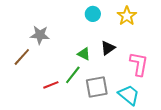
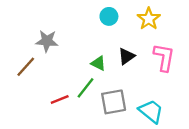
pink L-shape: (139, 64) -> (164, 57), moved

